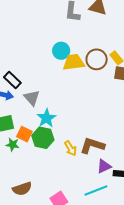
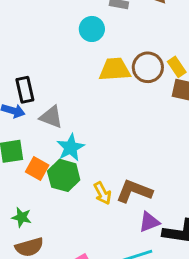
cyan circle: (61, 51) -> (92, 29), moved
black rectangle: (12, 80) -> (25, 90), turned 30
gray triangle: (32, 98) -> (51, 117), turned -30
green star: (13, 145) -> (22, 217), moved

